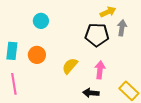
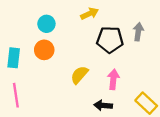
yellow arrow: (108, 12) -> (90, 14), moved
orange circle: (37, 55) -> (44, 50), moved

